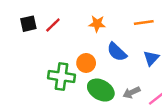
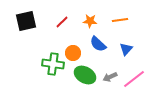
black square: (28, 24) -> (26, 21), size x1.5
orange star: (97, 24) -> (90, 21), moved
red line: (53, 25) -> (62, 22), moved

